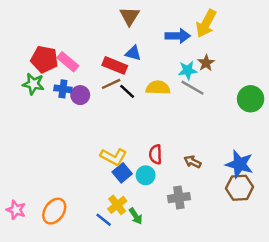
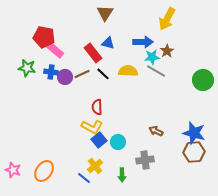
blue arrow: (178, 36) -> (143, 42), moved
red pentagon: (44, 59) -> (44, 37), moved
red rectangle: (115, 65) -> (93, 53), turned 30
brown line: (111, 84) -> (82, 74), moved
red semicircle: (155, 154) -> (97, 107), moved
green arrow: (136, 216) -> (122, 175), moved, turned 32

